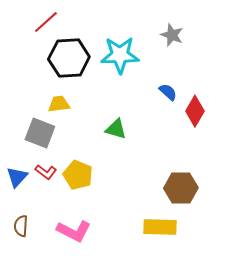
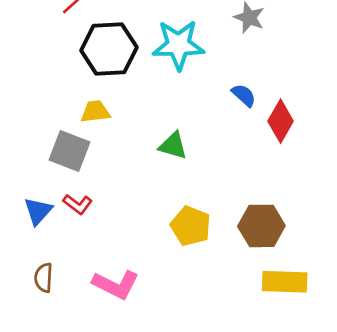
yellow pentagon: (78, 175) -> (191, 226), moved
yellow rectangle: (160, 227) -> (285, 282), moved

